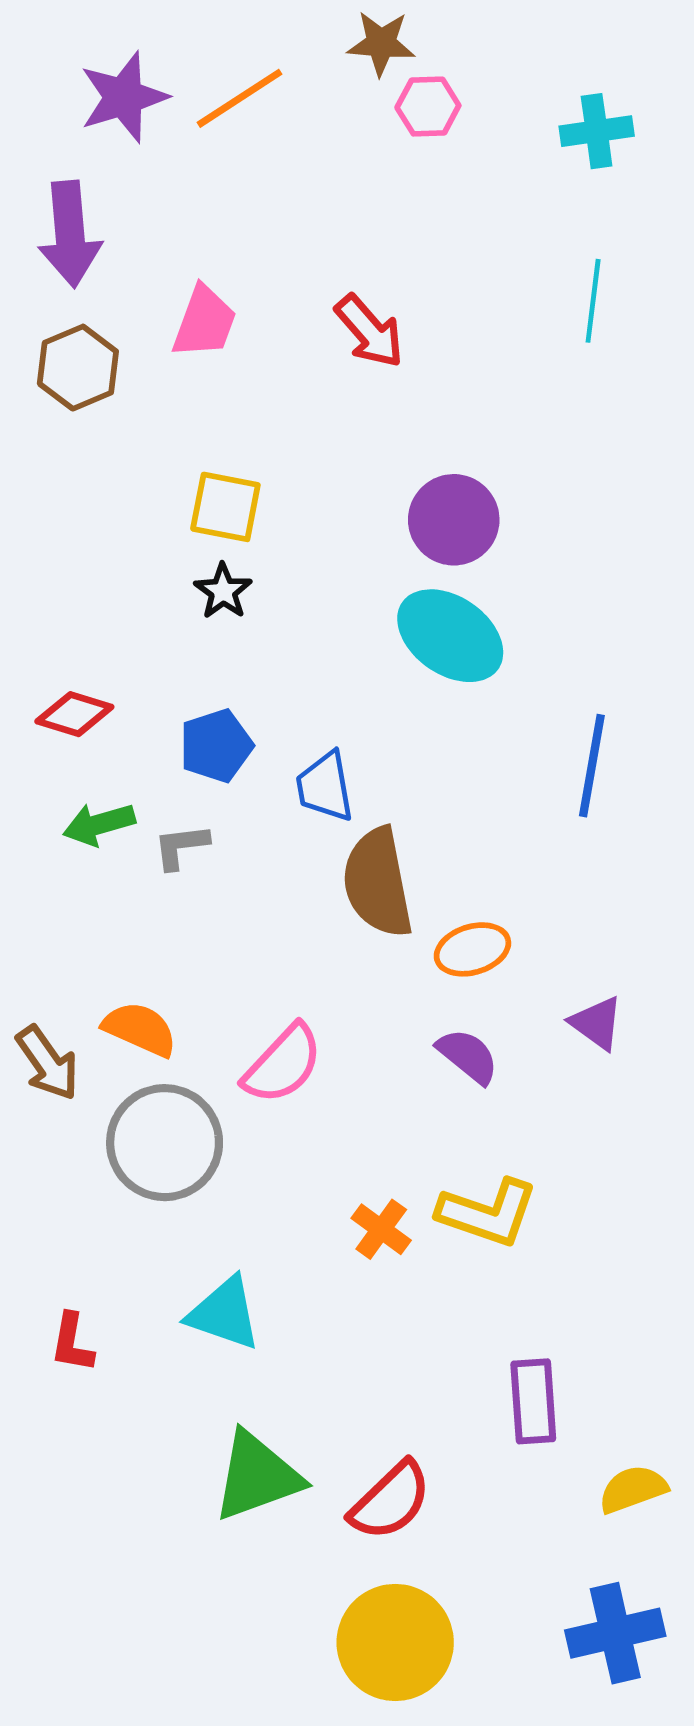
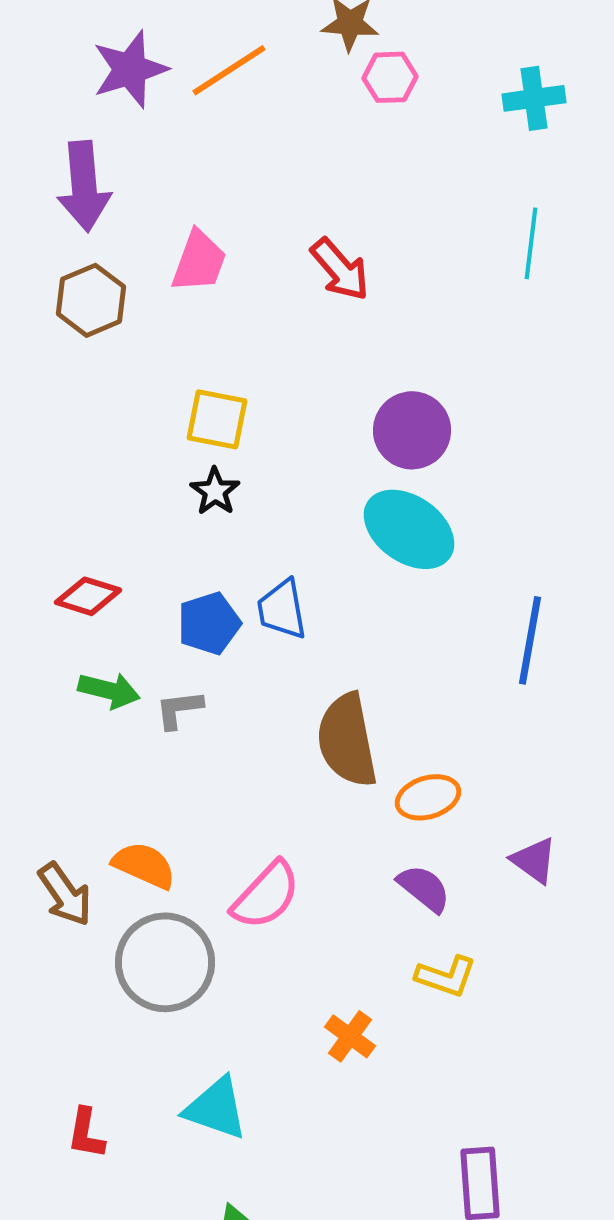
blue trapezoid: (325, 787) -> (282, 609), moved
green arrow: (99, 824) -> (109, 690), turned -150
yellow L-shape: (488, 1213) -> (446, 976), moved, size x0.7

